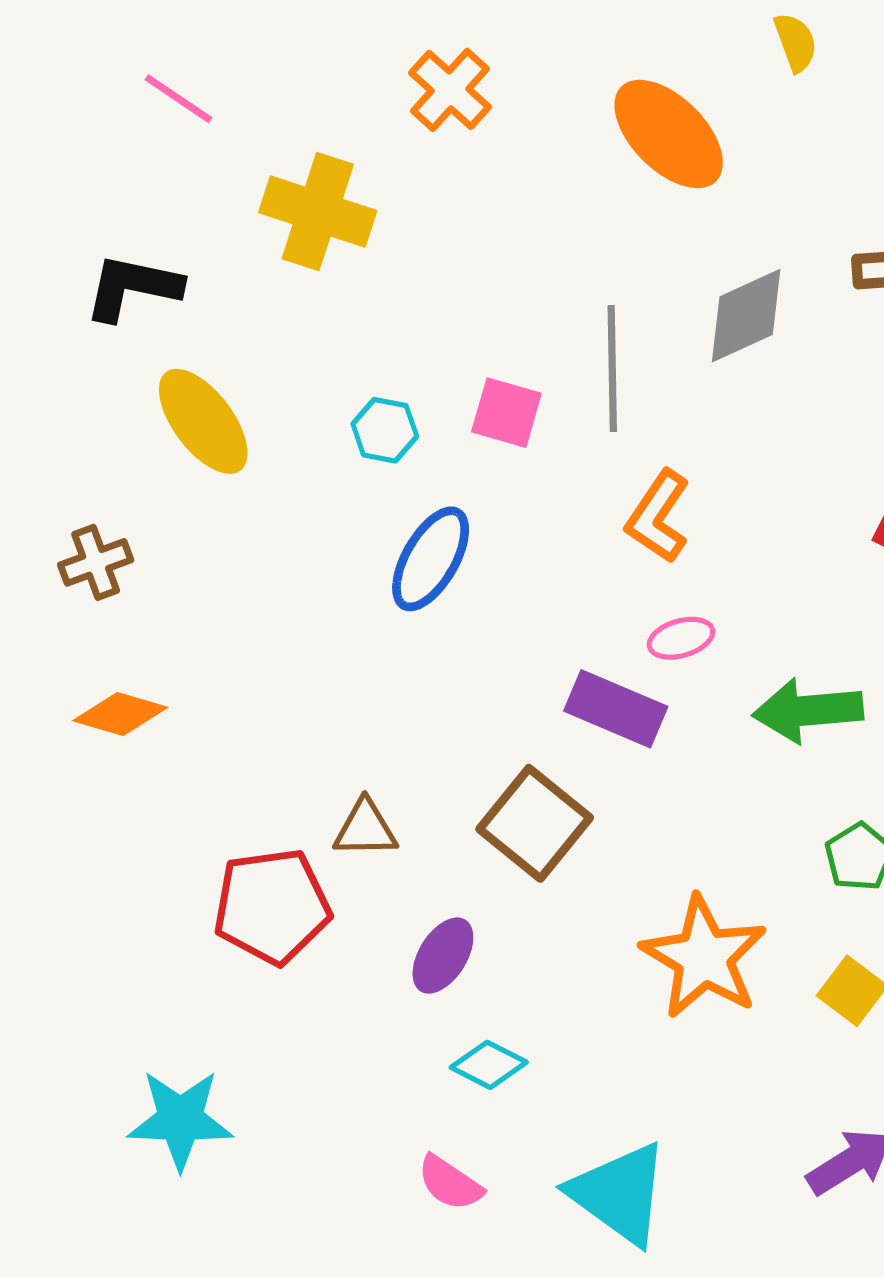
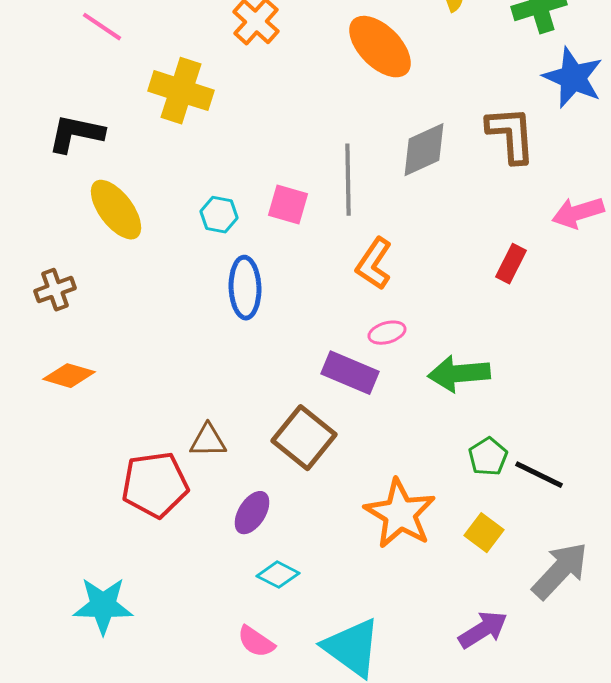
blue ellipse: (431, 559) -> (245, 288), turned -32

